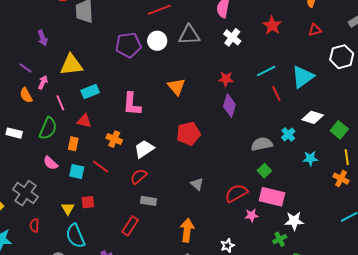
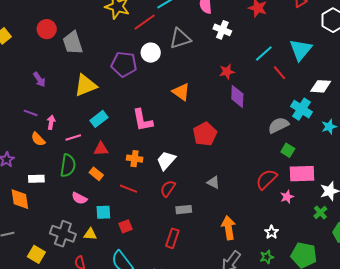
purple pentagon: (128, 45) -> (124, 64), turned 30
yellow triangle: (71, 65) -> (85, 85), moved
pink line: (60, 103) -> (73, 138), turned -70
cyan cross: (288, 134) -> (301, 109), size x1.5
orange rectangle: (73, 144) -> (96, 174), turned -48
cyan square: (77, 171) -> (103, 212), moved
gray triangle: (197, 184) -> (213, 182), moved
yellow triangle: (68, 209) -> (90, 234), moved, turned -40

